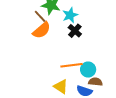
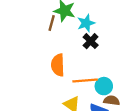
brown line: (40, 16) -> (52, 23), turned 56
orange semicircle: (42, 30) -> (58, 65), moved, turned 126

